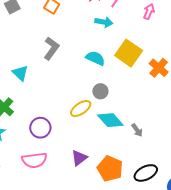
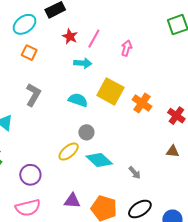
gray arrow: (137, 130) -> (135, 173), moved
purple triangle: (79, 158) -> (72, 201), turned 48

